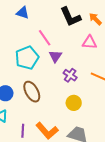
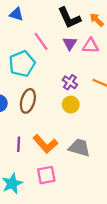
purple triangle: (55, 56) -> (70, 43), moved
brown ellipse: (32, 92) -> (28, 101), turned 45
yellow circle: (74, 103) -> (71, 105), moved

